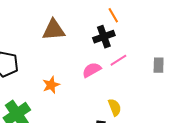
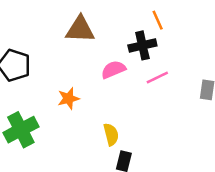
pink semicircle: (92, 70) -> (113, 70), moved
yellow semicircle: (115, 107) -> (111, 134), moved

